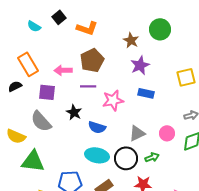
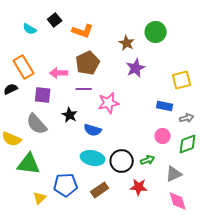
blue rectangle: (146, 93) -> (165, 106), moved
gray triangle: (137, 133) -> (174, 174), moved

